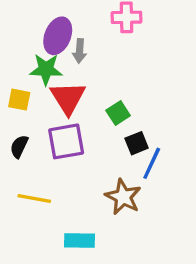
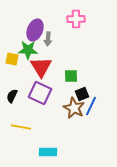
yellow square: (19, 100) -> (12, 59), moved
green square: (118, 113) -> (71, 76), turned 32
purple square: (66, 141) -> (40, 93), turned 35
brown star: (123, 197) -> (74, 108), moved

